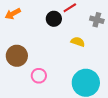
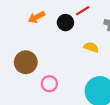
orange arrow: (13, 14) -> (36, 17), moved

